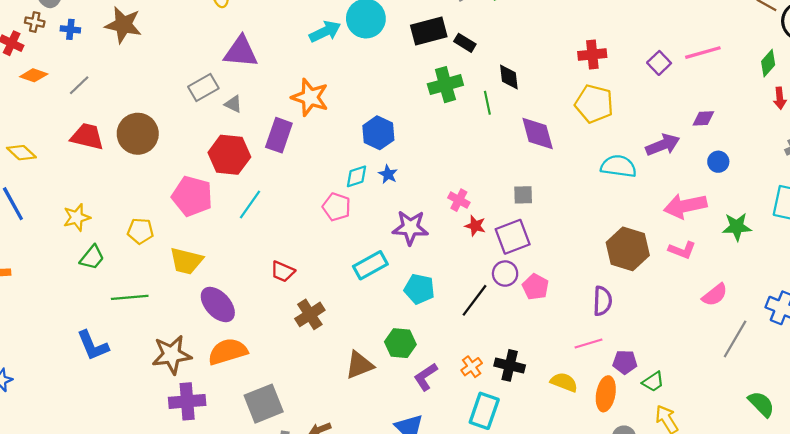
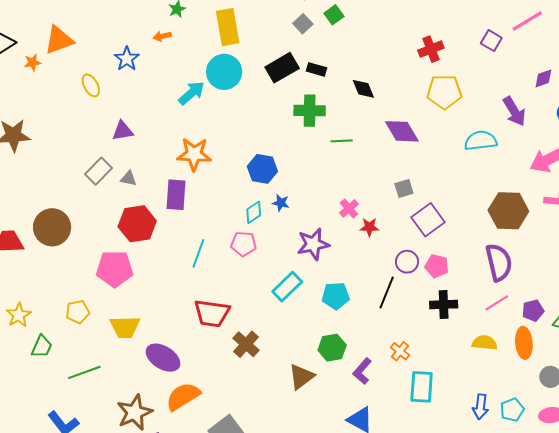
purple triangle: (241, 52) -> (123, 131), size x0.7
green cross: (445, 85) -> (310, 111), turned 32
green line: (487, 103) -> (342, 141), moved, turned -65
purple arrow: (663, 145) -> (514, 111), turned 96
pink cross: (459, 200) -> (349, 208), turned 36
cyan line: (250, 204) -> (198, 253), moved
purple square: (513, 237) -> (428, 220), moved
red trapezoid: (283, 272) -> (212, 313), size x1.6
purple semicircle: (602, 301) -> (499, 262), size x1.4
black cross: (510, 365) -> (444, 305), moved

